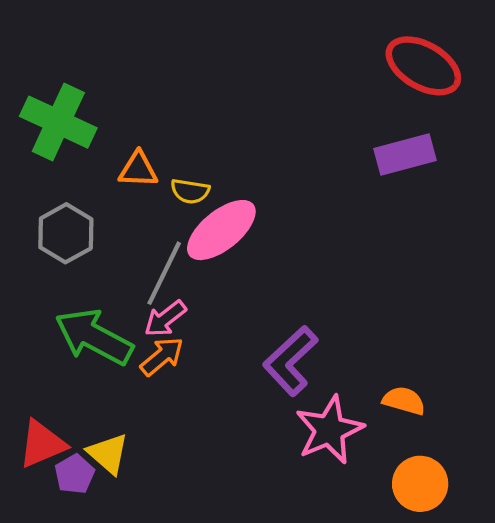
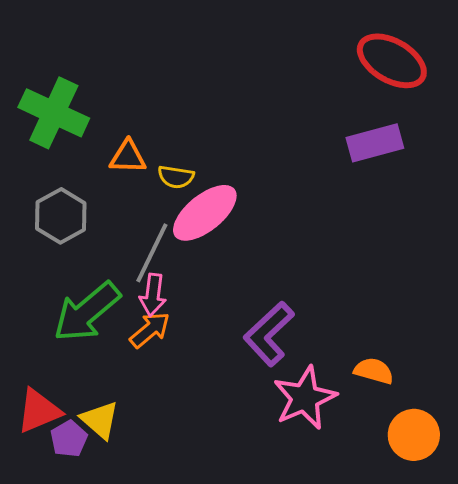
pink arrow: (165, 319) -> (153, 295), turned -45
green arrow: (94, 337) -> (87, 312), turned -68
orange circle: (420, 484) -> (414, 435), moved

